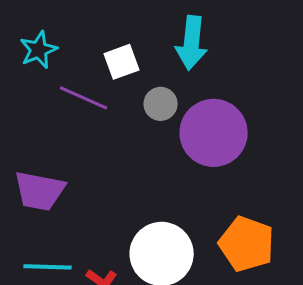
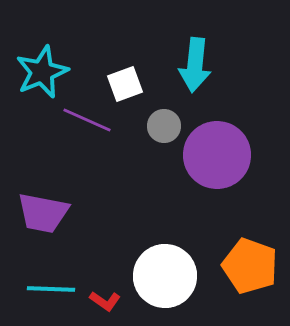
cyan star: (39, 50) -> (42, 72), size x1.4

